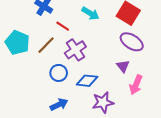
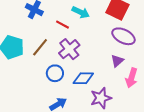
red line: (63, 26) -> (62, 25), moved
purple triangle: (123, 66) -> (117, 61), turned 32

